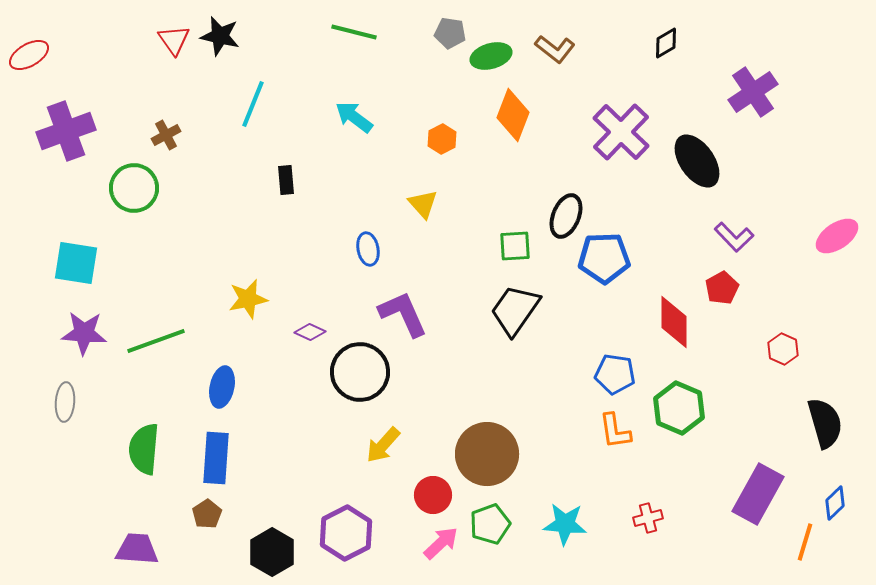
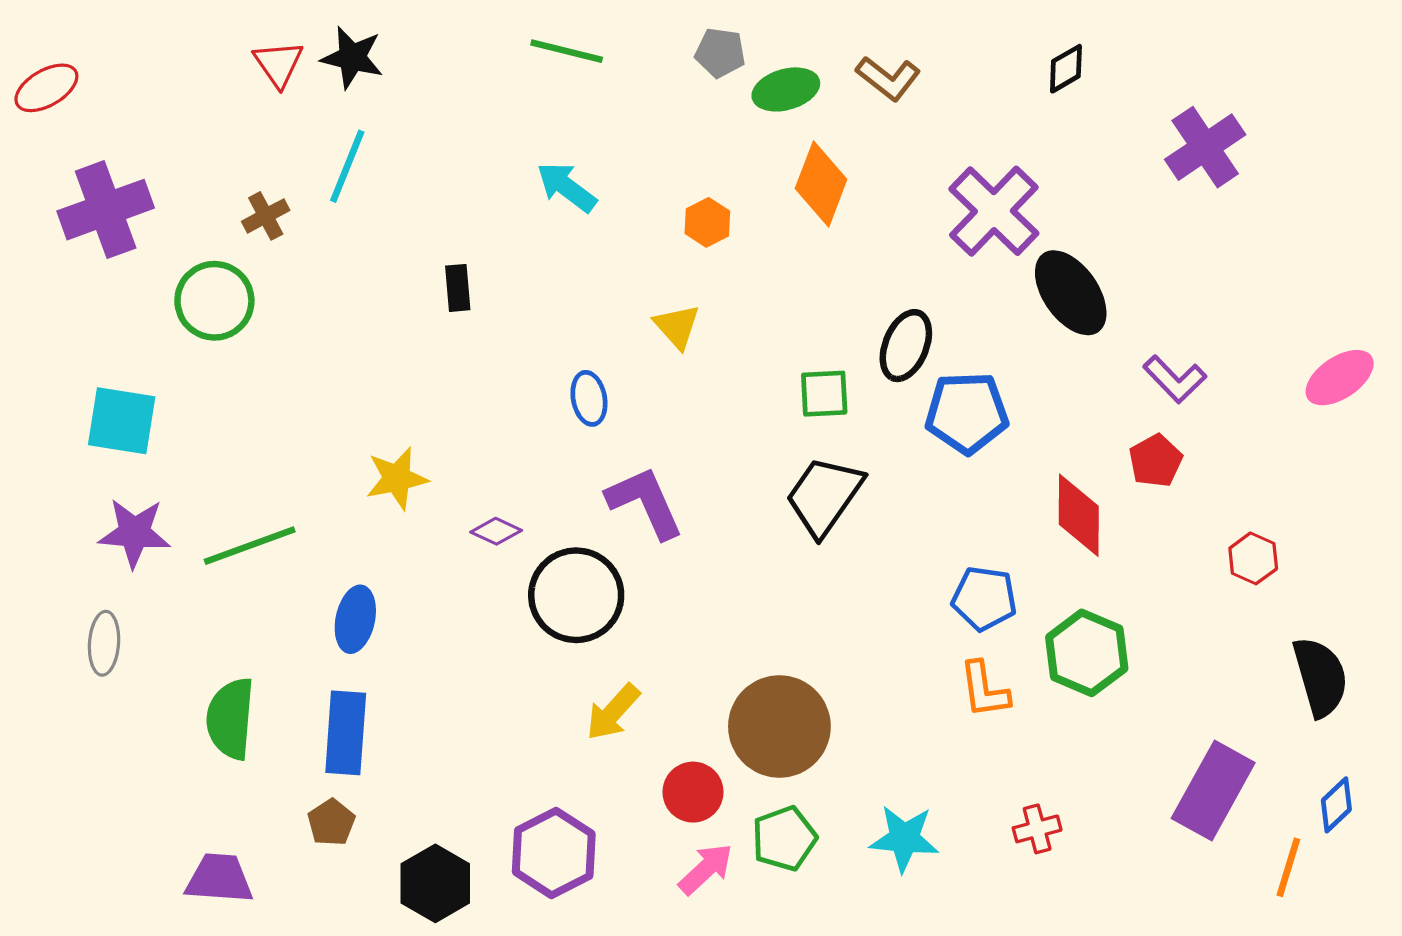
cyan line: (253, 104) -> (347, 166), moved
black ellipse: (697, 161) -> (1071, 293), moved

